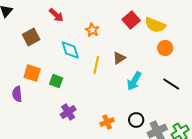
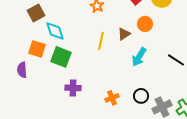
orange circle: (165, 48) -> (145, 24), moved
cyan diamond: (70, 50) -> (55, 31), moved
green square: (56, 81) -> (61, 57), size x1.5
purple cross: (68, 112) -> (73, 88), turned 35

